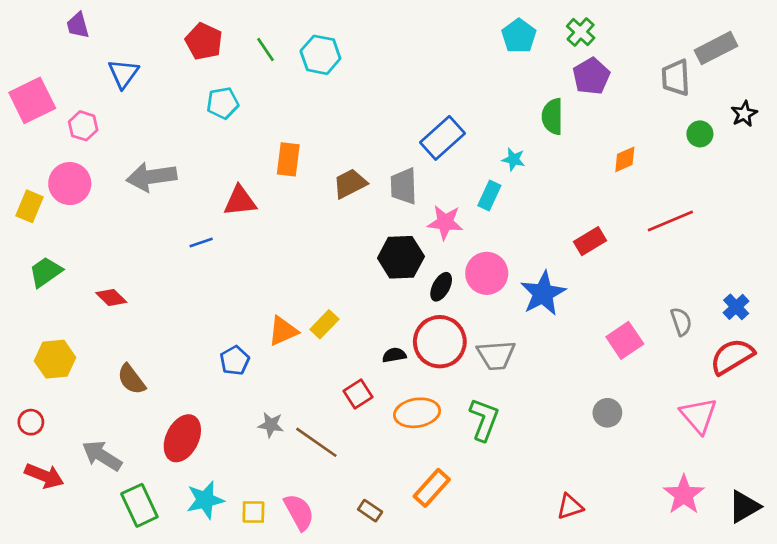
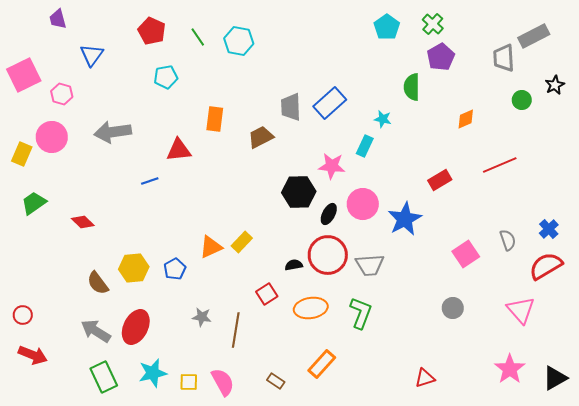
gray trapezoid: (404, 186) -> (291, 107), moved
yellow hexagon: (55, 359) -> (134, 268), moved
brown line: (316, 442) -> (236, 330), turned 64
gray arrow: (102, 456) -> (96, 331), moved

